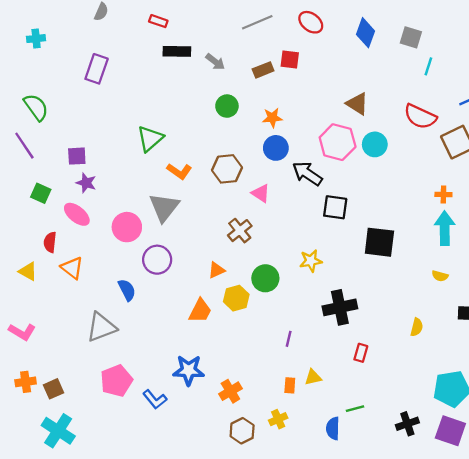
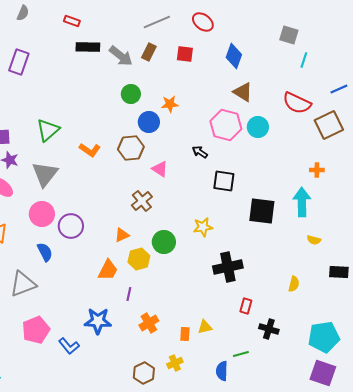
blue diamond: (365, 33) -> (234, 56), moved
gray arrow: (215, 62) -> (121, 56), size x1.4
brown rectangle: (263, 70) -> (149, 52), moved, turned -42
green triangle: (150, 139) -> (48, 130), moved
blue circle: (276, 148) -> (149, 122), moved
black arrow: (307, 174) -> (200, 152), size x0.6
gray triangle: (164, 207) -> (45, 174), moved
pink circle: (127, 227) -> (42, 214), moved
cyan arrow: (445, 228) -> (302, 202), moved
purple line: (289, 339) -> (129, 294), moved
orange cross: (230, 391) -> (149, 323), moved
black cross: (407, 424) -> (269, 329), moved, turned 36

